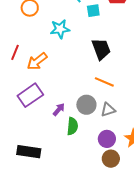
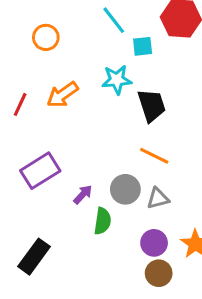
cyan star: (60, 29) -> (117, 80), moved
orange arrow: (37, 61) -> (62, 95), moved
black rectangle: (29, 152) -> (34, 257), turned -65

